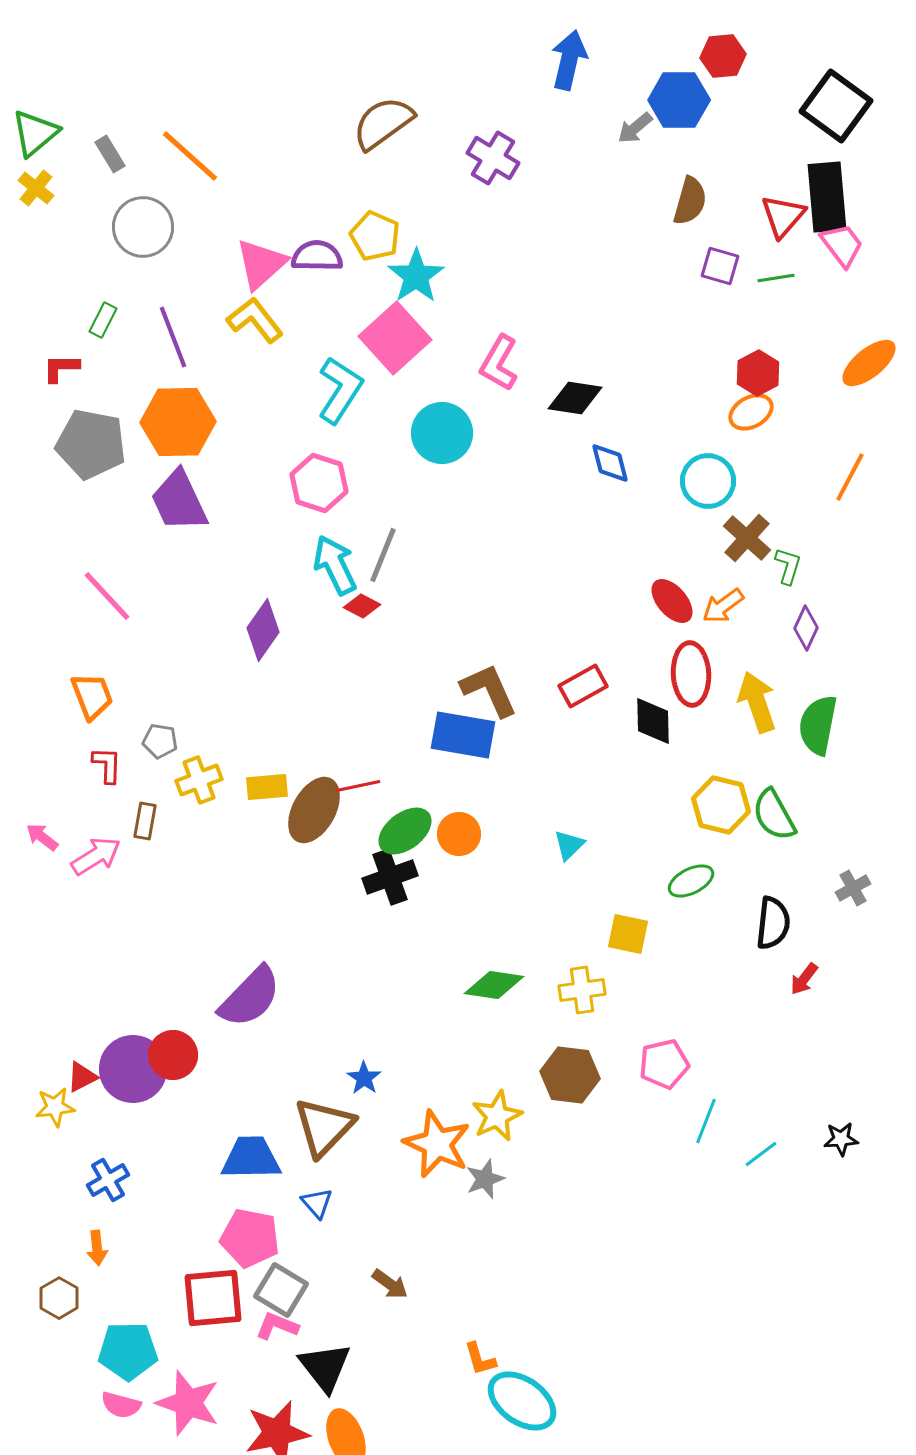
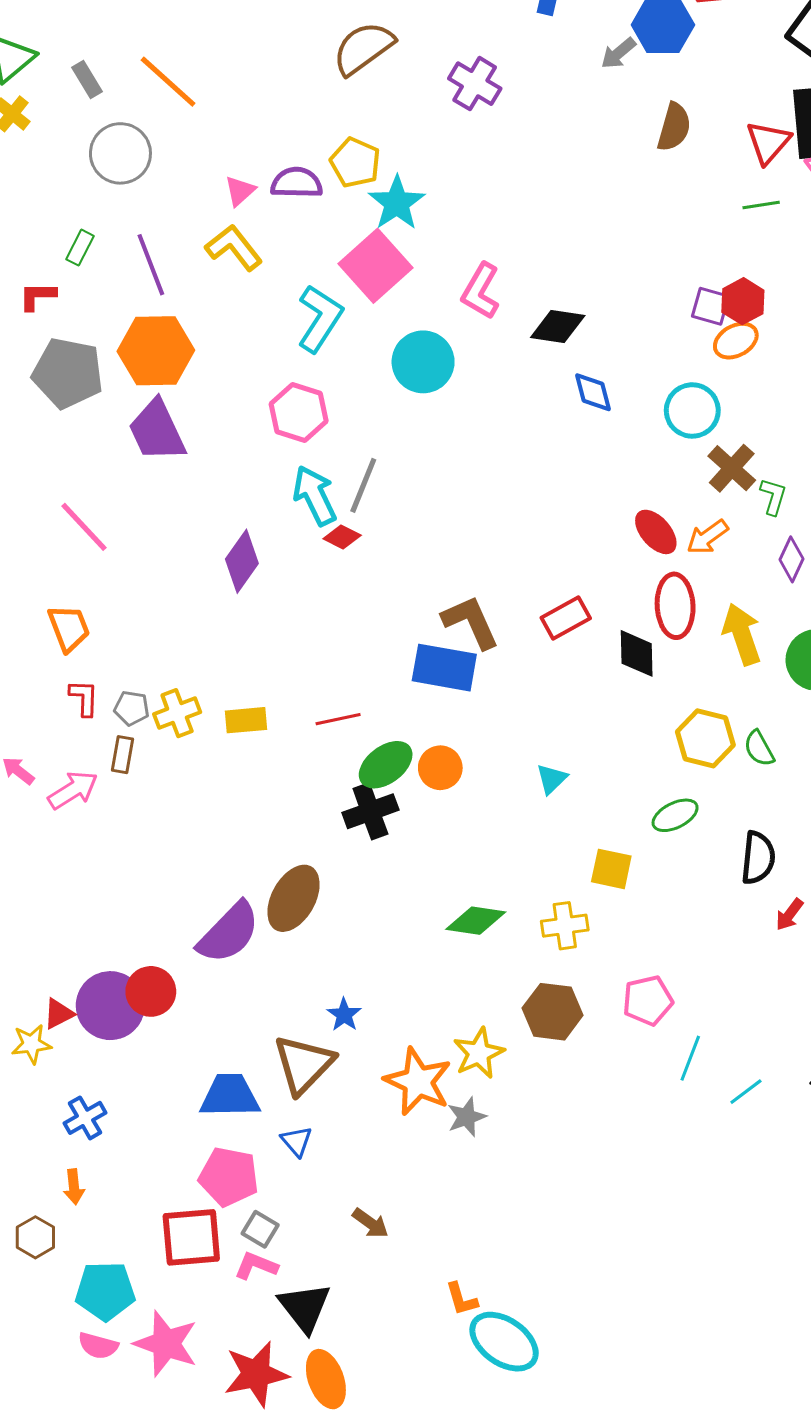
pink triangle: (261, 264) -> (240, 191), size x0.6
purple square: (720, 266) -> (710, 306), moved
gray pentagon: (160, 741) -> (132, 708), moved
brown ellipse: (314, 810) -> (294, 898), moved
green semicircle: (774, 815) -> (759, 749), size x0.7
gray square: (281, 1290) -> (260, 1229), size x0.7

